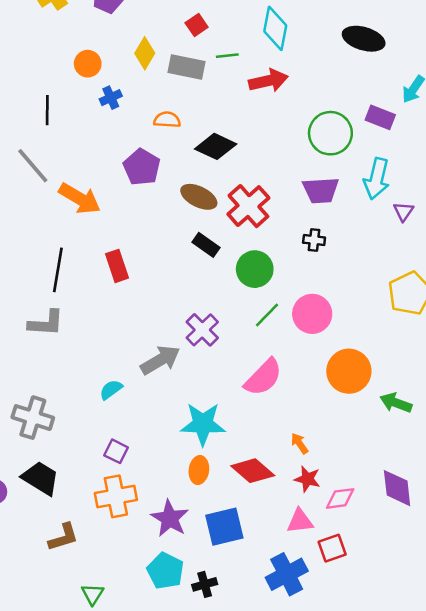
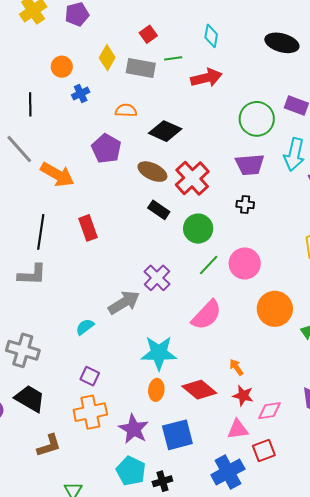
cyan diamond: (275, 28) -> (211, 36), size x0.7

